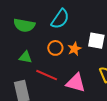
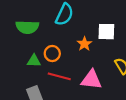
orange circle: (55, 48) -> (52, 54), moved

